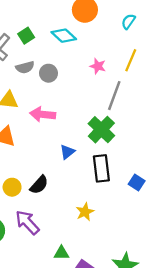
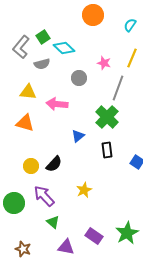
cyan diamond: (64, 36) -> (64, 48), moved
gray circle: (48, 73) -> (79, 78), moved
black rectangle: (101, 168) -> (107, 150), size x0.7
yellow star: (85, 212) -> (84, 190), moved
green triangle: (61, 253) -> (53, 222), moved, turned 40

